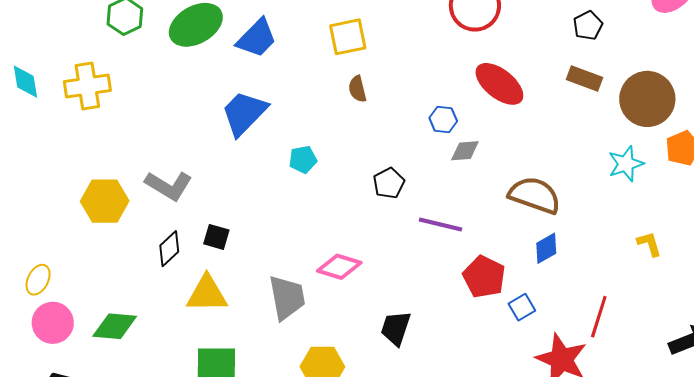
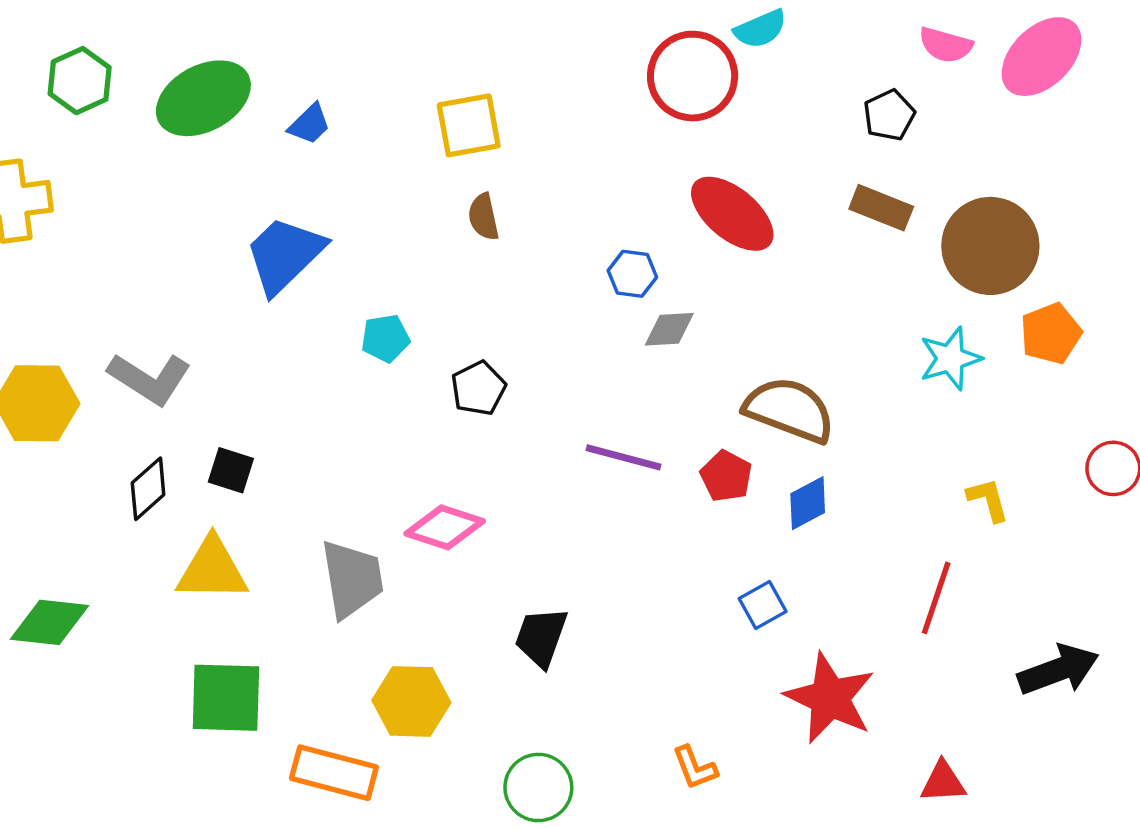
blue trapezoid: (257, 38) -> (309, 124), size x0.6
black pentagon: (389, 183) -> (478, 388), moved
red pentagon: (484, 277) -> (726, 476), moved, size x0.7
red line: (599, 317) -> (936, 598), moved

